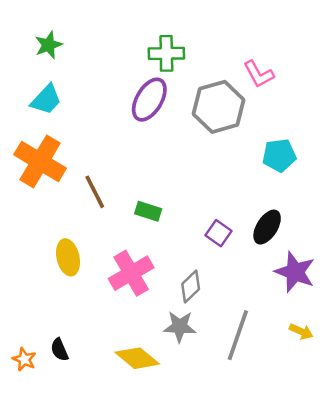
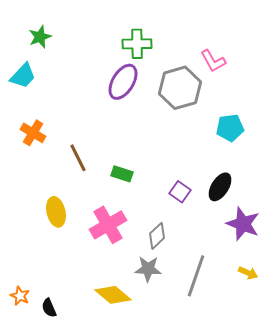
cyan trapezoid: (46, 100) -> (23, 76), moved
orange cross: (40, 161) -> (33, 133), size x0.6
black semicircle: (59, 350) -> (49, 308), moved

